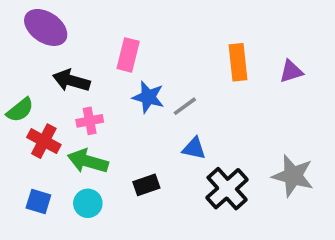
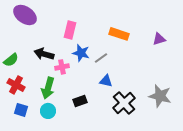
orange rectangle: (238, 62) -> (119, 34), moved, turned -66
black arrow: (71, 81) -> (44, 54), moved
pink cross: (90, 121) -> (62, 67), moved
red cross: (44, 141) -> (16, 85), moved
green arrow: (88, 161) -> (48, 88), turned -90

